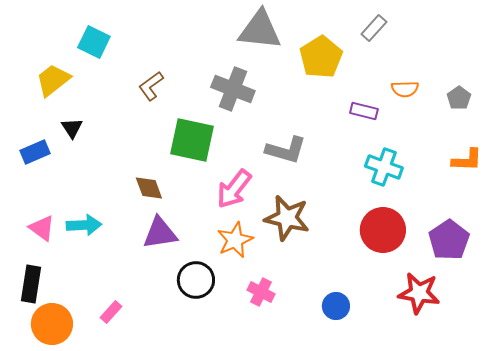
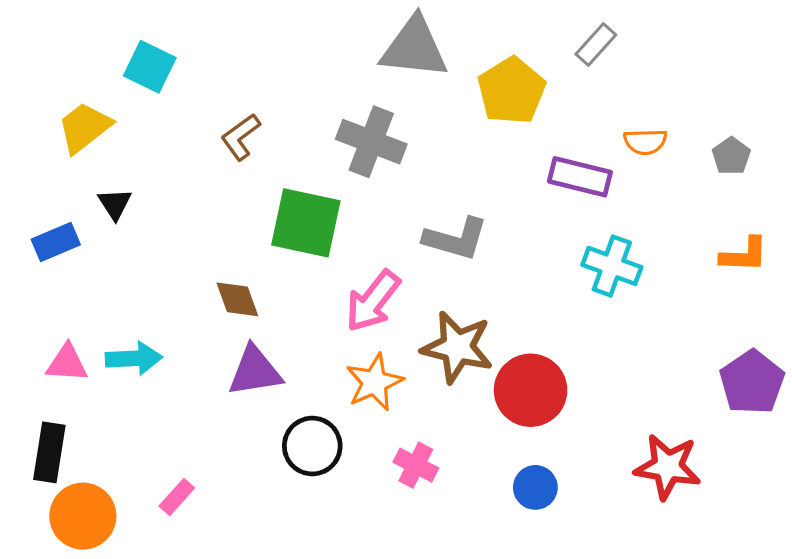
purple rectangle: (364, 111) -> (580, 177), size x1.4
pink triangle: (42, 228) -> (67, 363), turned -32
red circle: (383, 230) -> (531, 390), moved
purple pentagon: (449, 240) -> (752, 382), moved

